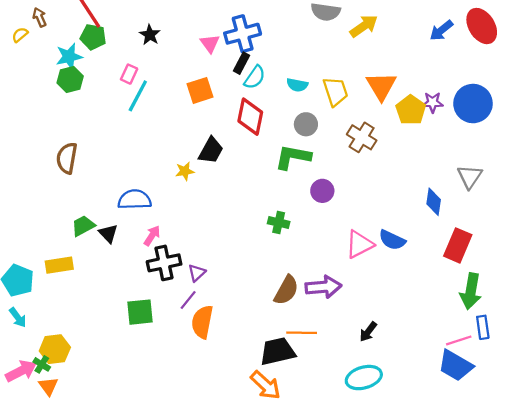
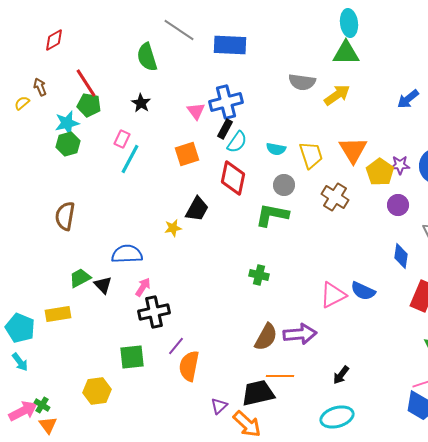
purple circle: (322, 191) -> (398, 205), moved
purple triangle: (197, 273) -> (219, 406), moved
yellow hexagon: (55, 349) -> (97, 391), moved

